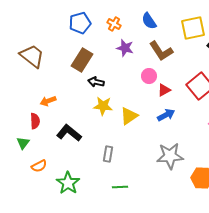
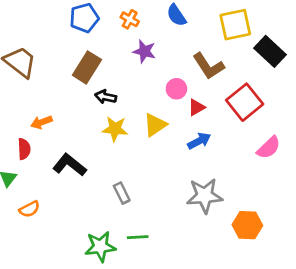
brown L-shape: (161, 51) -> (209, 66), moved
yellow triangle: (129, 116) -> (155, 125), moved
gray rectangle: (108, 154) -> (122, 193), turned -35
green star: (68, 183) -> (100, 246), moved, turned 30

